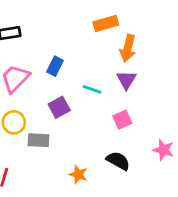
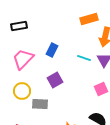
cyan line: (92, 89) -> (84, 58), moved

